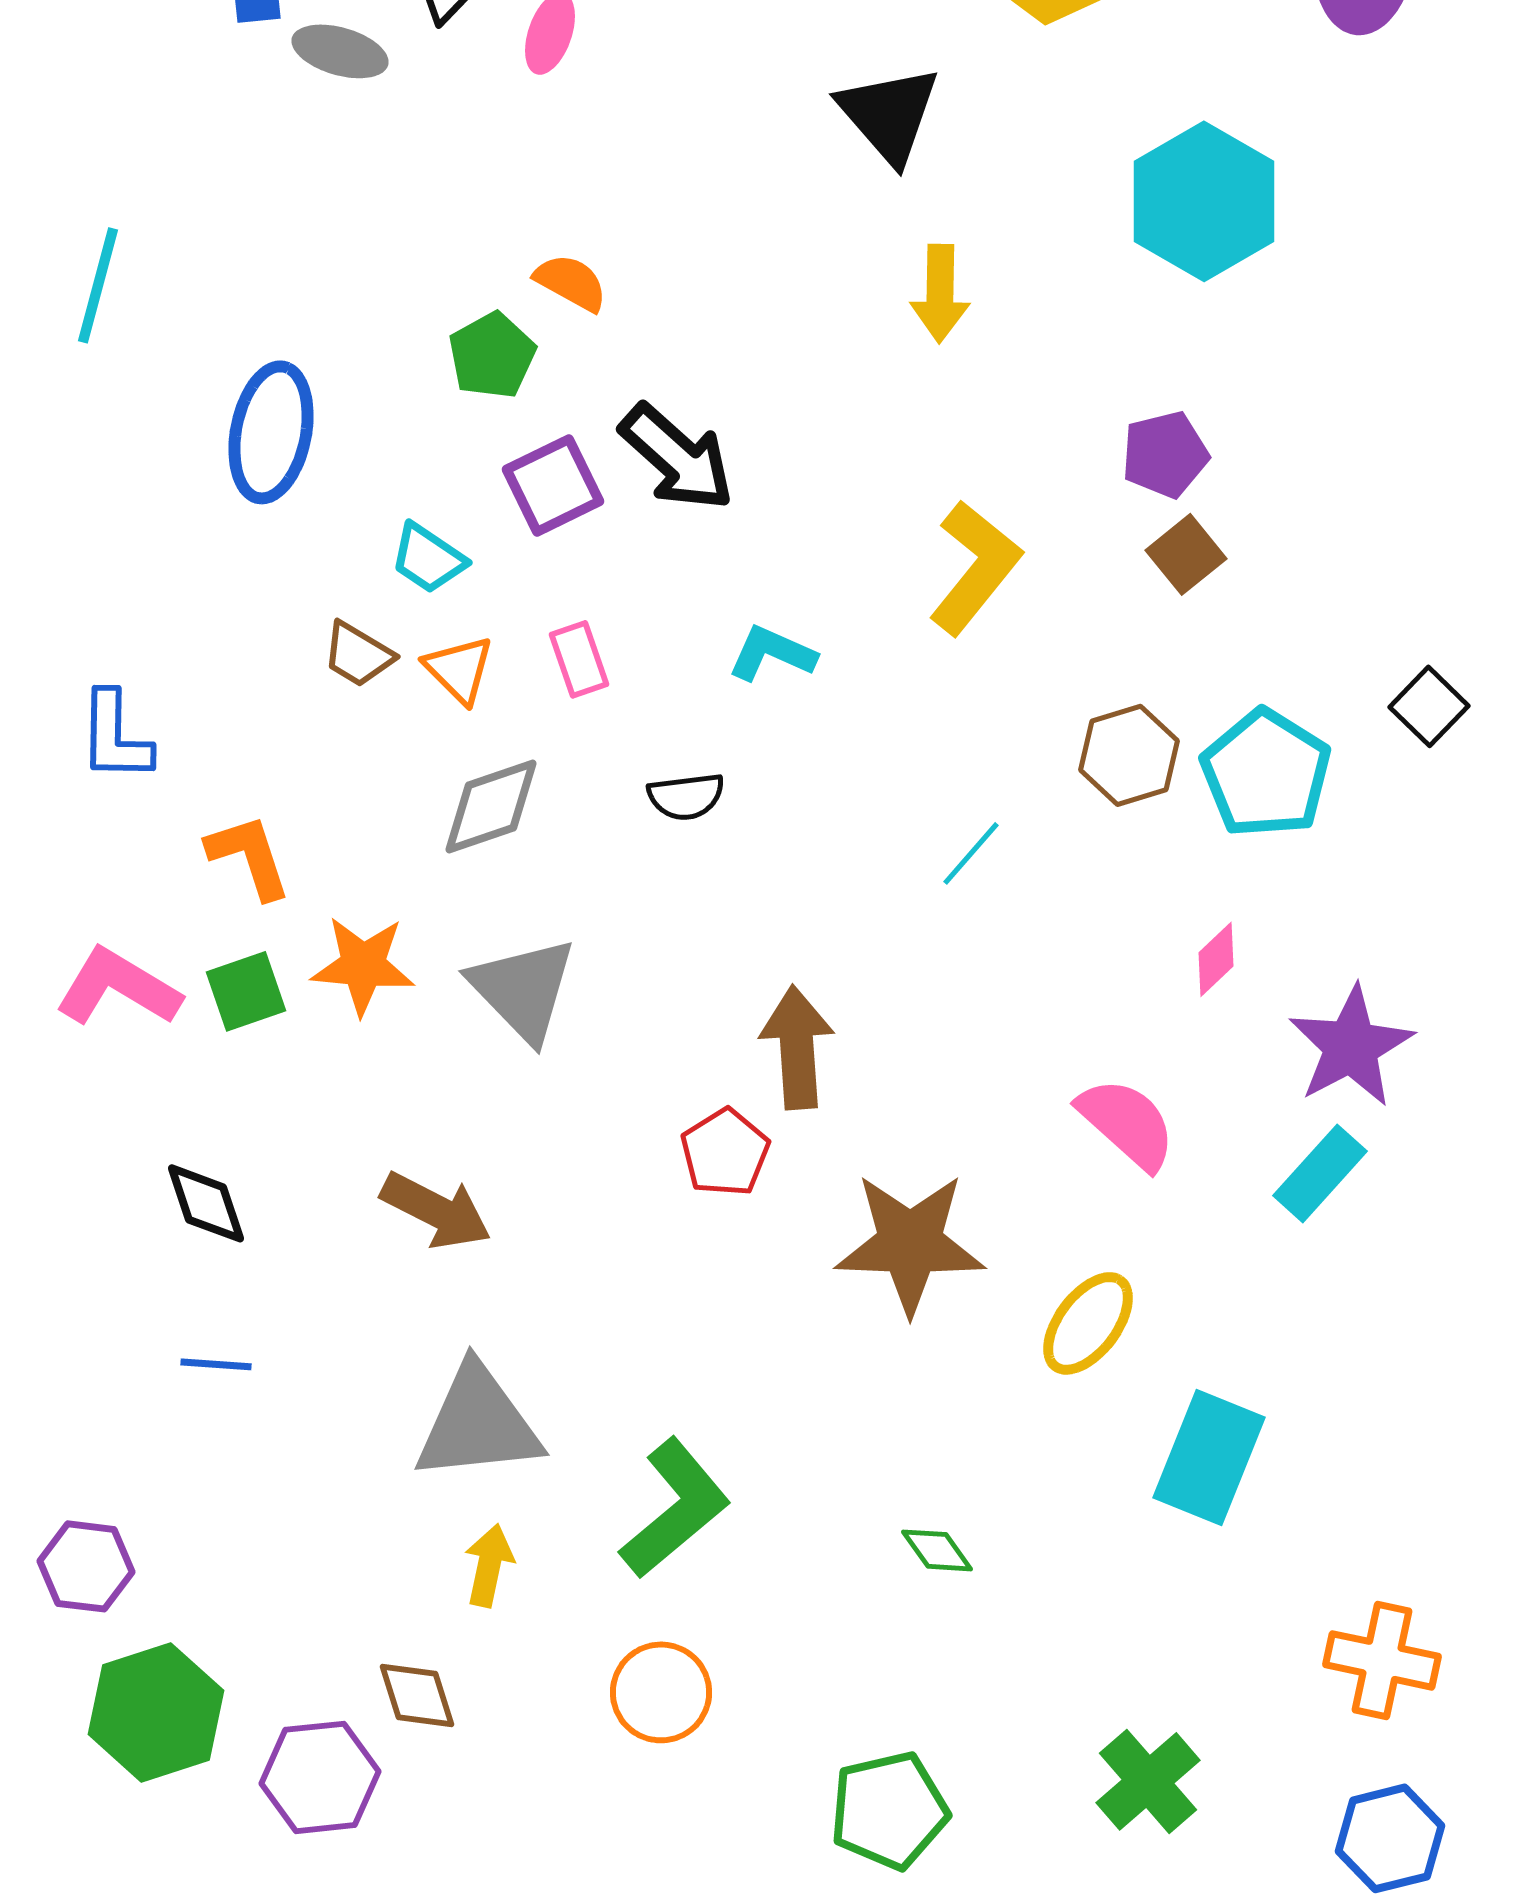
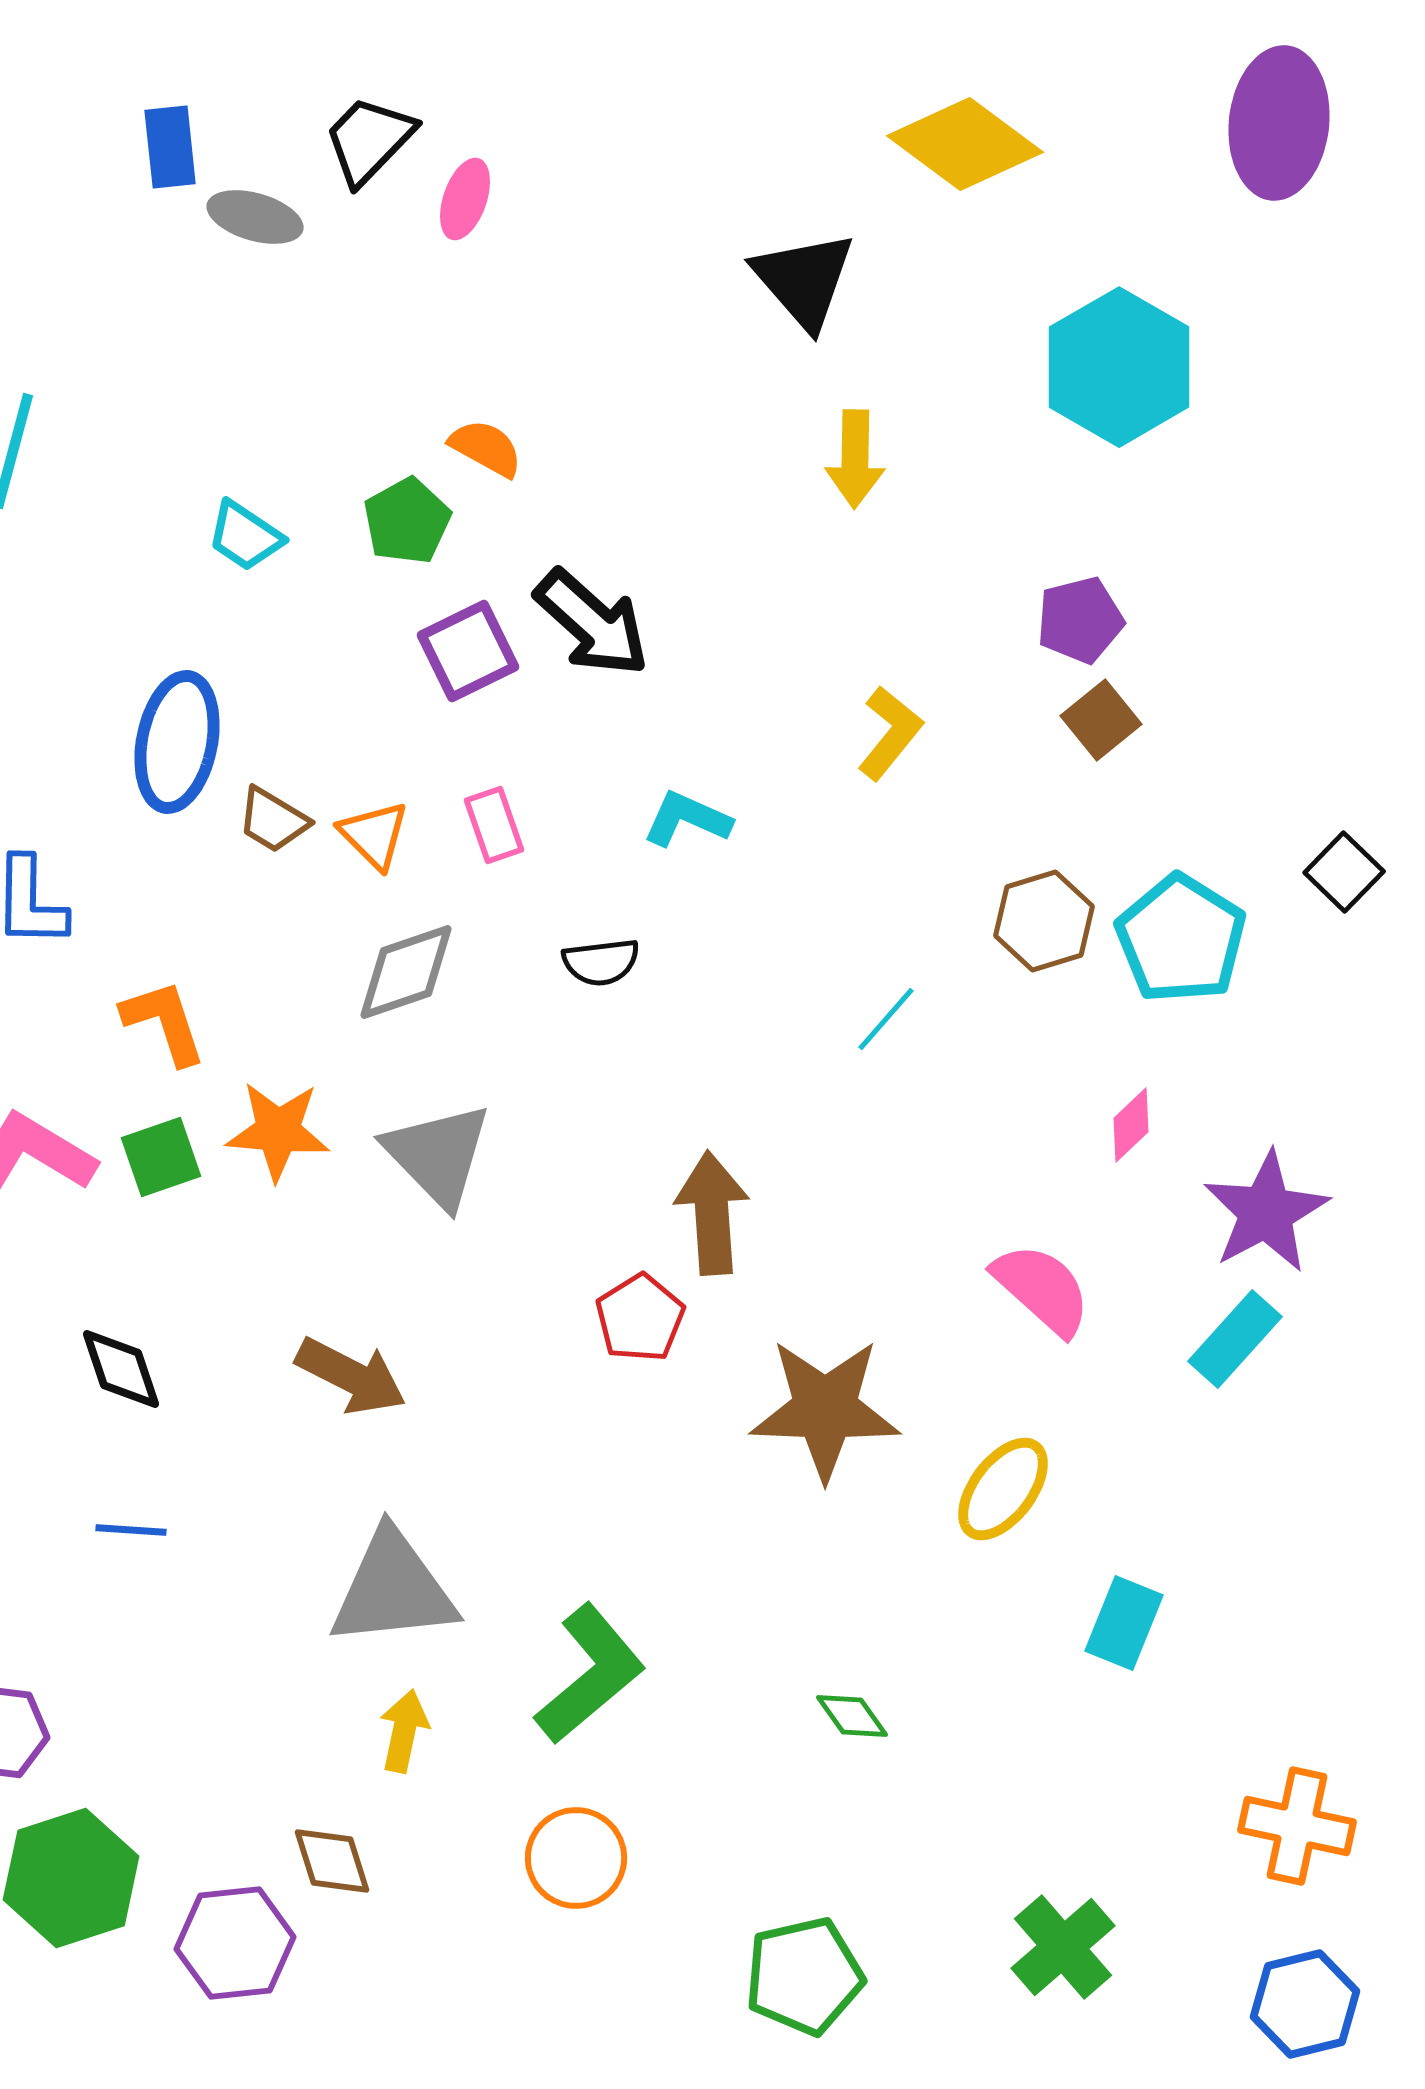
blue ellipse: (271, 432) -> (177, 742), moved
cyan trapezoid: (428, 558) -> (245, 536), moved
yellow L-shape: (975, 567) -> (890, 733), size x0.7
cyan rectangle: (1209, 1457) -> (1124, 1623), size x0.7

